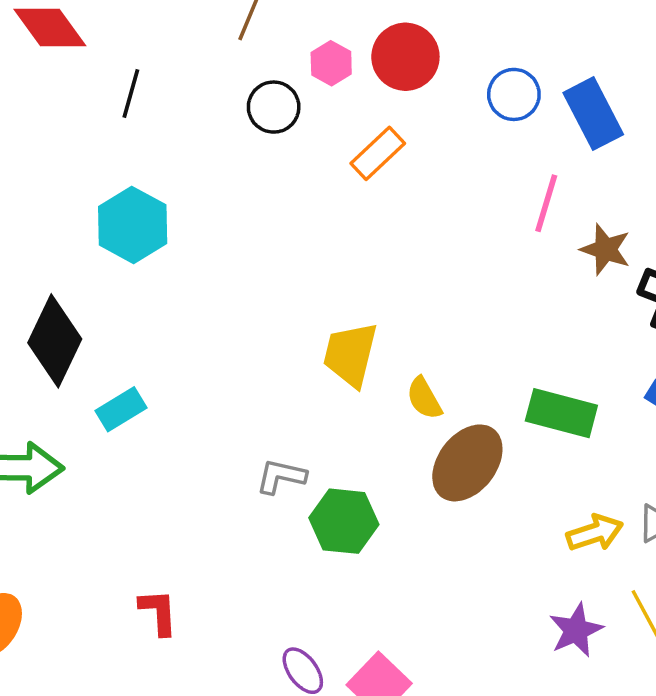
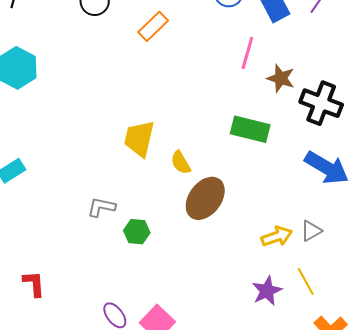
green rectangle: (561, 413) -> (250, 129), moved
green hexagon: (344, 521) -> (137, 232), size x0.7

